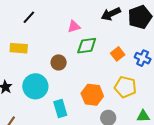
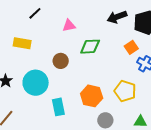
pink triangle: (74, 27) -> (69, 26), moved
orange square: (118, 54) -> (131, 47), moved

